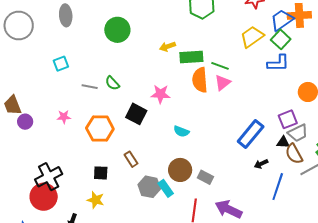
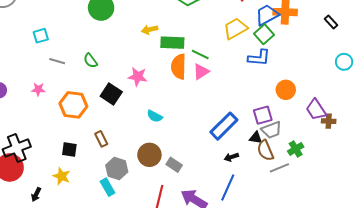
gray line: (90, 87) -> (57, 61), moved
blue line: (278, 187) -> (228, 188), moved
cyan rectangle: (166, 188) -> (108, 187), moved

